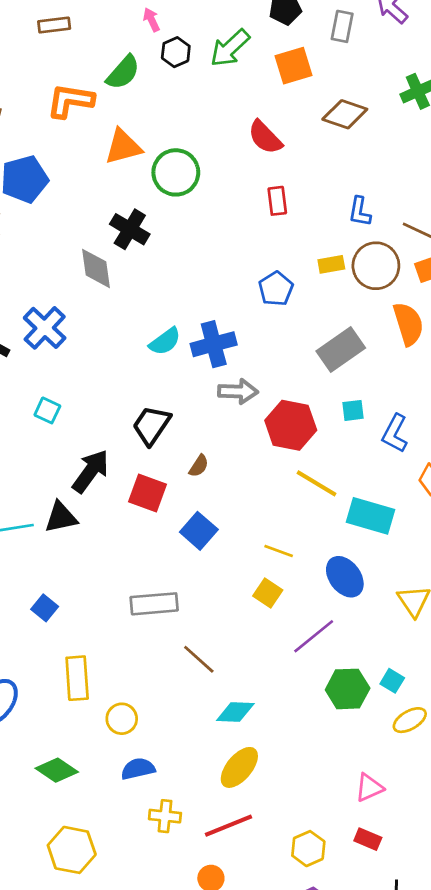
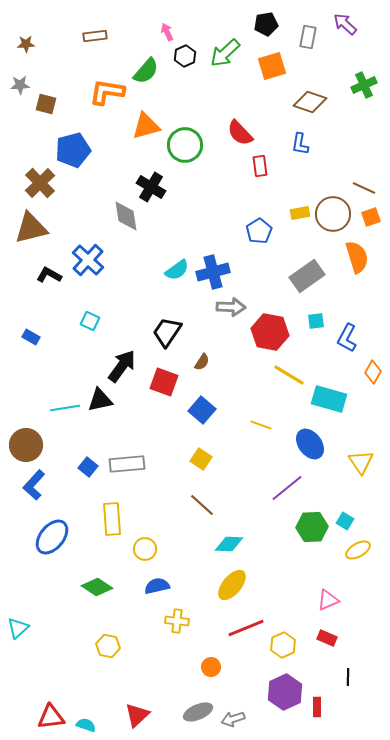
red semicircle: (265, 137) -> (240, 133), moved
blue L-shape: (360, 212) -> (300, 144), moved
yellow square: (268, 593) -> (201, 459), moved
gray rectangle: (154, 604) -> (127, 464), moved
red line: (229, 826) -> (246, 628), moved
yellow hexagon: (72, 850) -> (108, 646), size x0.7

